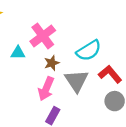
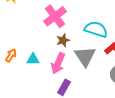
cyan semicircle: (89, 51) -> (96, 29), turned -130
cyan triangle: (18, 53) -> (33, 59), moved

